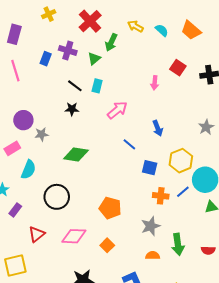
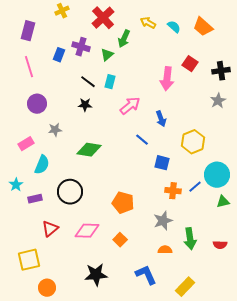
pink arrow: (155, 83) -> (167, 79), size x1.6
purple circle: (23, 120) -> (37, 104), moved
gray star: (206, 127) -> (218, 101), moved
blue arrow: (158, 128) -> (161, 119), moved
yellow hexagon: (181, 161) -> (193, 142), moved
purple rectangle: (15, 210) -> (35, 199), moved, turned 40

